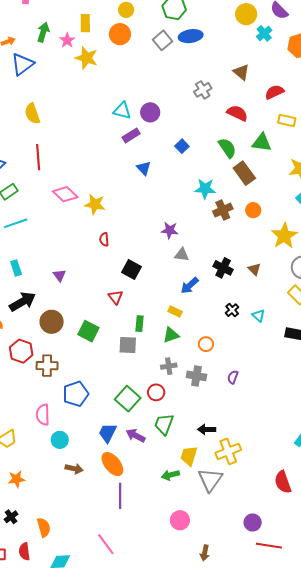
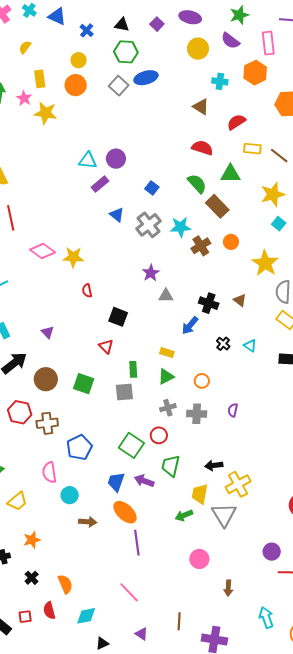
cyan cross: (264, 33) -> (220, 81), moved, turned -35
gray cross: (203, 90) -> (149, 225), moved, size x1.4
purple star: (170, 230) -> (151, 273), turned -30
blue arrow: (190, 286) -> (190, 325), moved

